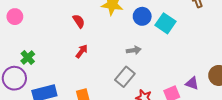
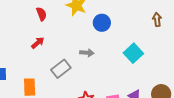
cyan square: (166, 23) -> (133, 53), moved
gray rectangle: (125, 77) -> (61, 69), moved

